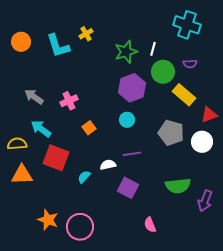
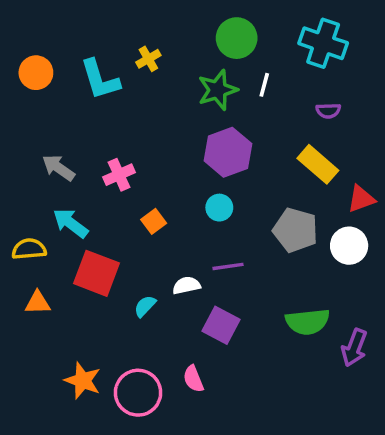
green circle: (163, 72) -> (237, 38), moved
orange triangle: (22, 175) -> (38, 303), size x0.7
pink semicircle: (150, 225) -> (193, 379), moved

